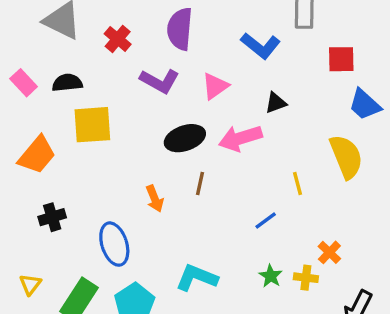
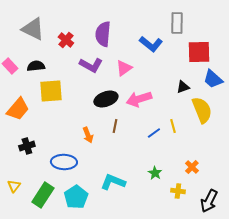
red square: (341, 59) -> (199, 52), size x1.4
black triangle: (276, 103) -> (183, 87), moved
blue line: (266, 221) -> (154, 133), moved
blue ellipse: (114, 244) -> (64, 162), turned -70
green star: (271, 276) -> (155, 173), moved
yellow cross: (306, 278) -> (178, 191), moved

